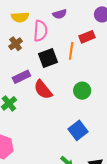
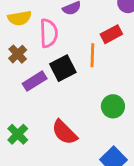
purple rectangle: (21, 77) -> (35, 81), moved
red semicircle: (43, 90) -> (64, 132), moved

